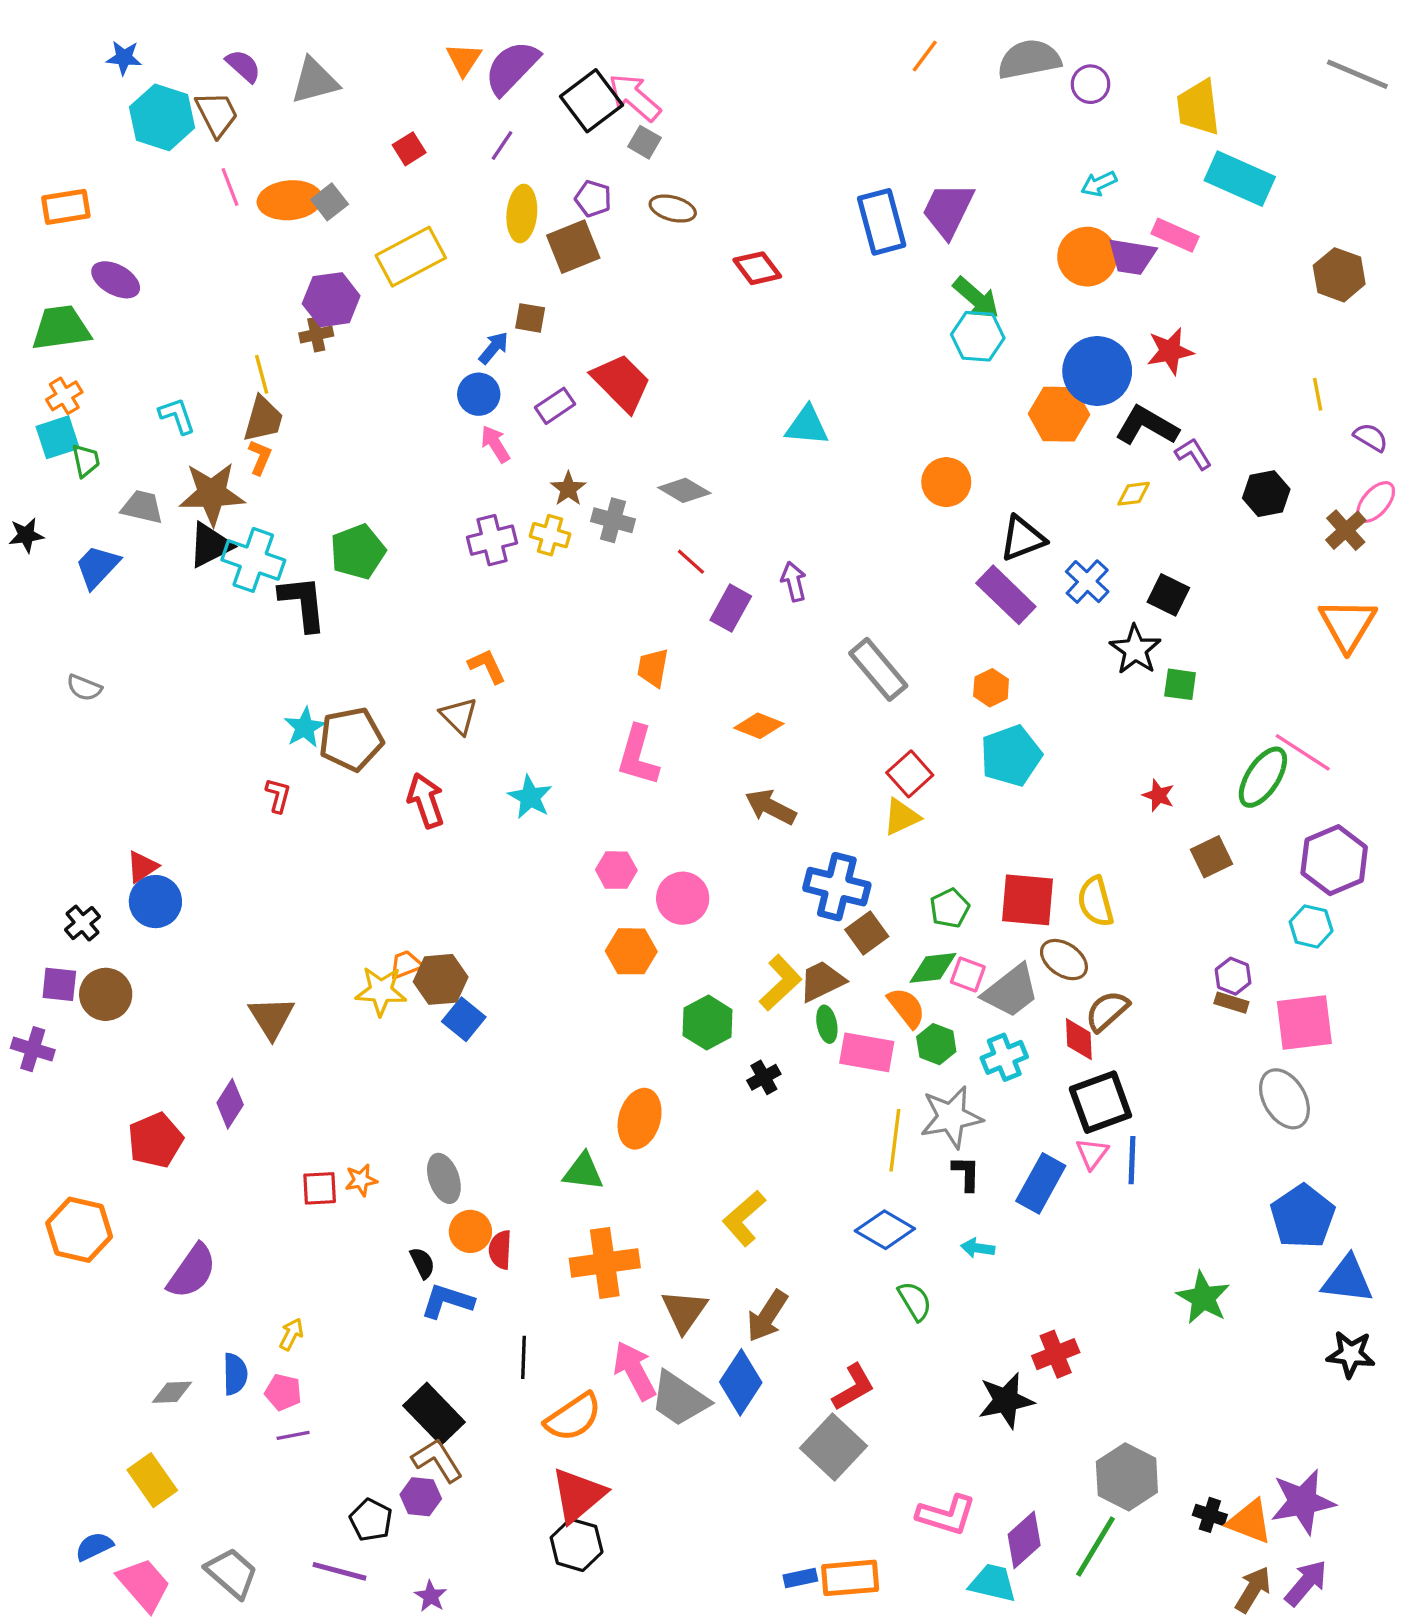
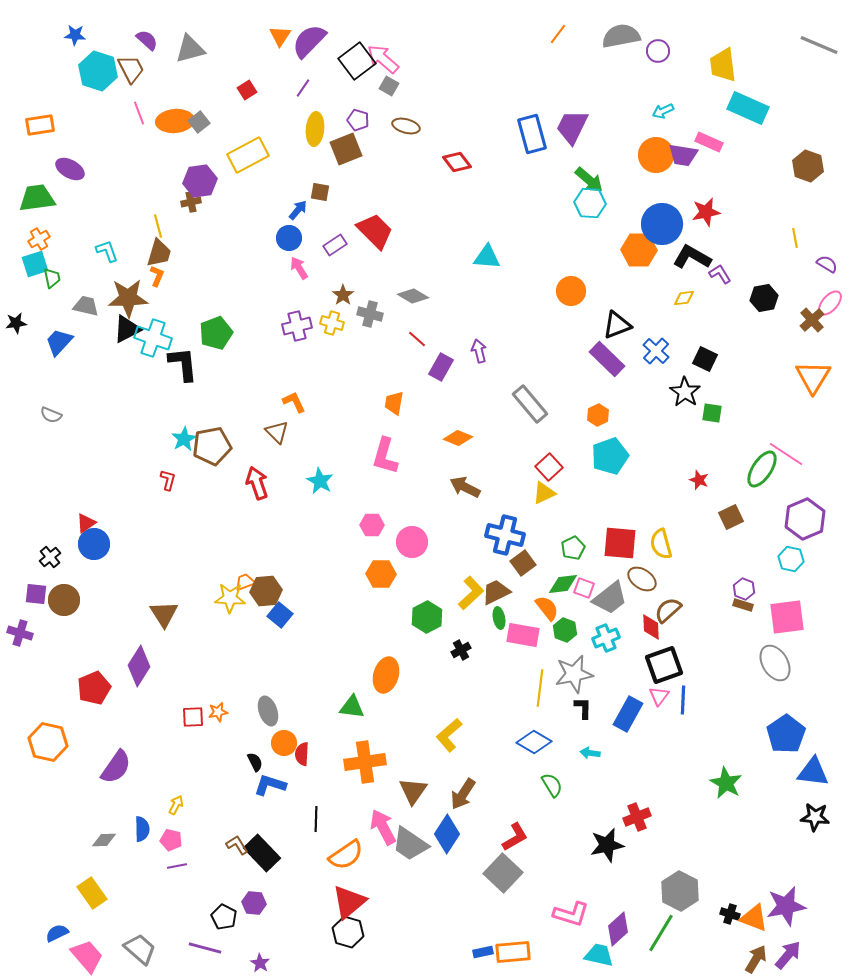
purple diamond: (230, 1104) -> (139, 666), size x1.4
brown L-shape: (437, 1460) -> (237, 845), moved, size x0.7

